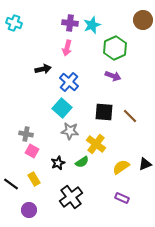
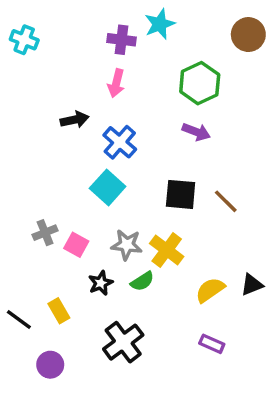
cyan star: (92, 25) -> (160, 24), moved
gray star: (70, 131) -> (127, 245), moved
gray cross: (26, 134) -> (45, 233), turned -32
pink square: (32, 151) -> (76, 245), moved

